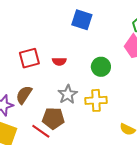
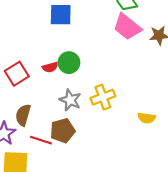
green circle: (101, 67) -> (69, 63), moved
red line: (41, 131) -> (41, 140), moved

